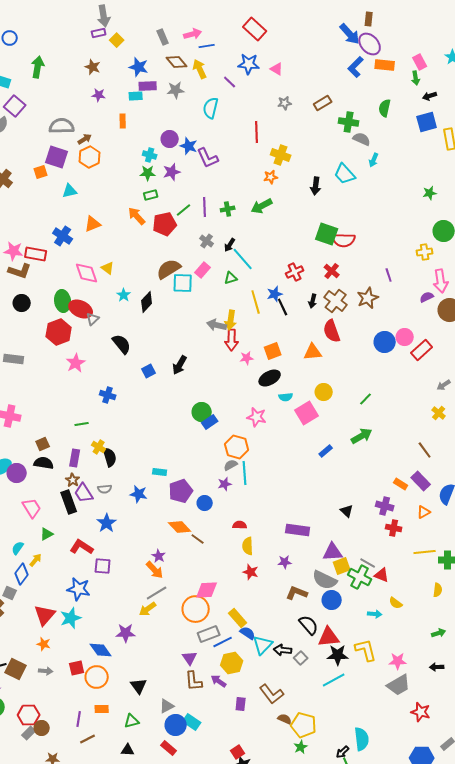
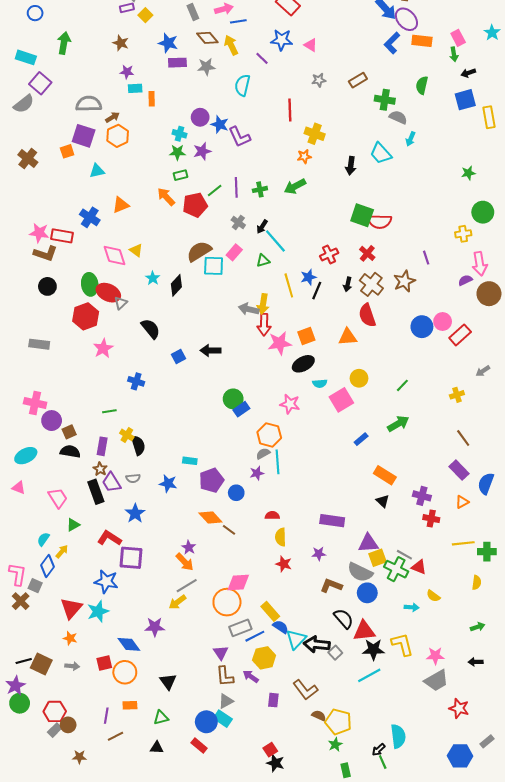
cyan rectangle: (136, 96) -> (135, 88), moved
black line: (283, 307) -> (317, 291), turned 48
pink star: (247, 358) -> (280, 343), size x1.6
black arrow: (180, 365) -> (210, 350), turned 60
yellow cross: (439, 413) -> (457, 395), moved, turned 32
purple circle: (17, 473) -> (52, 421), moved
orange rectangle: (401, 484) -> (385, 475), moved, size x1.5
purple square: (103, 566) -> (131, 558), size x1.4
black arrow: (283, 650) -> (317, 644), size x1.4
gray triangle: (167, 706) -> (226, 701), moved

